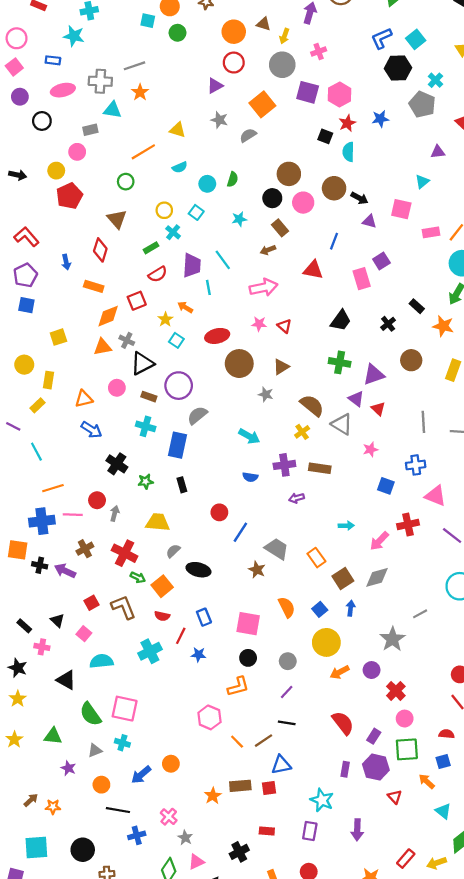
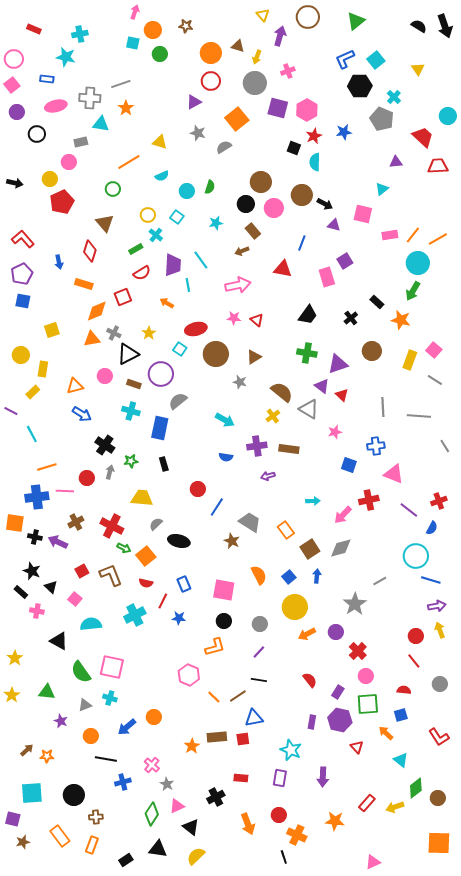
yellow star: (165, 319) -> (149, 333), moved
cyan square: (176, 340) -> (180, 349), moved
gray arrow: (115, 513) -> (110, 472), moved
black star: (18, 668) -> (32, 571), moved
red semicircle: (343, 723) -> (310, 680), size x0.7

